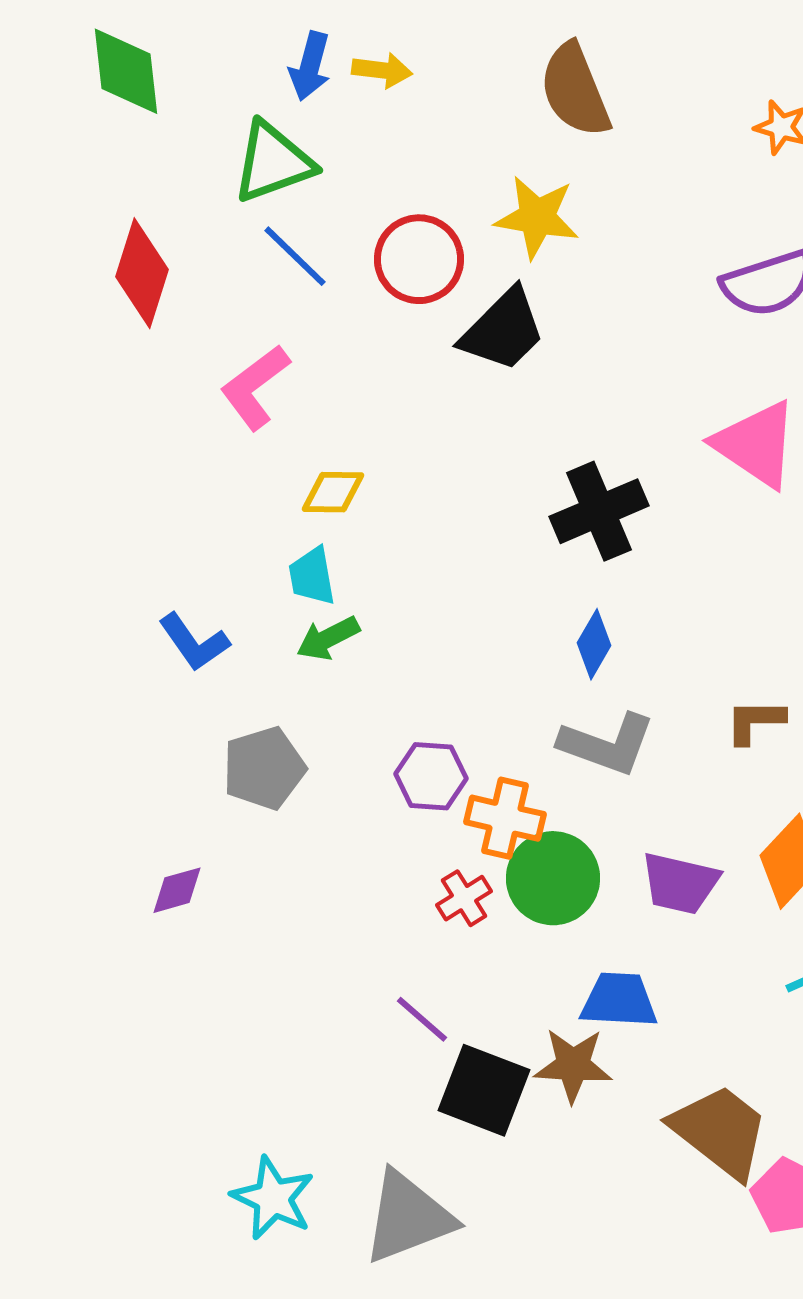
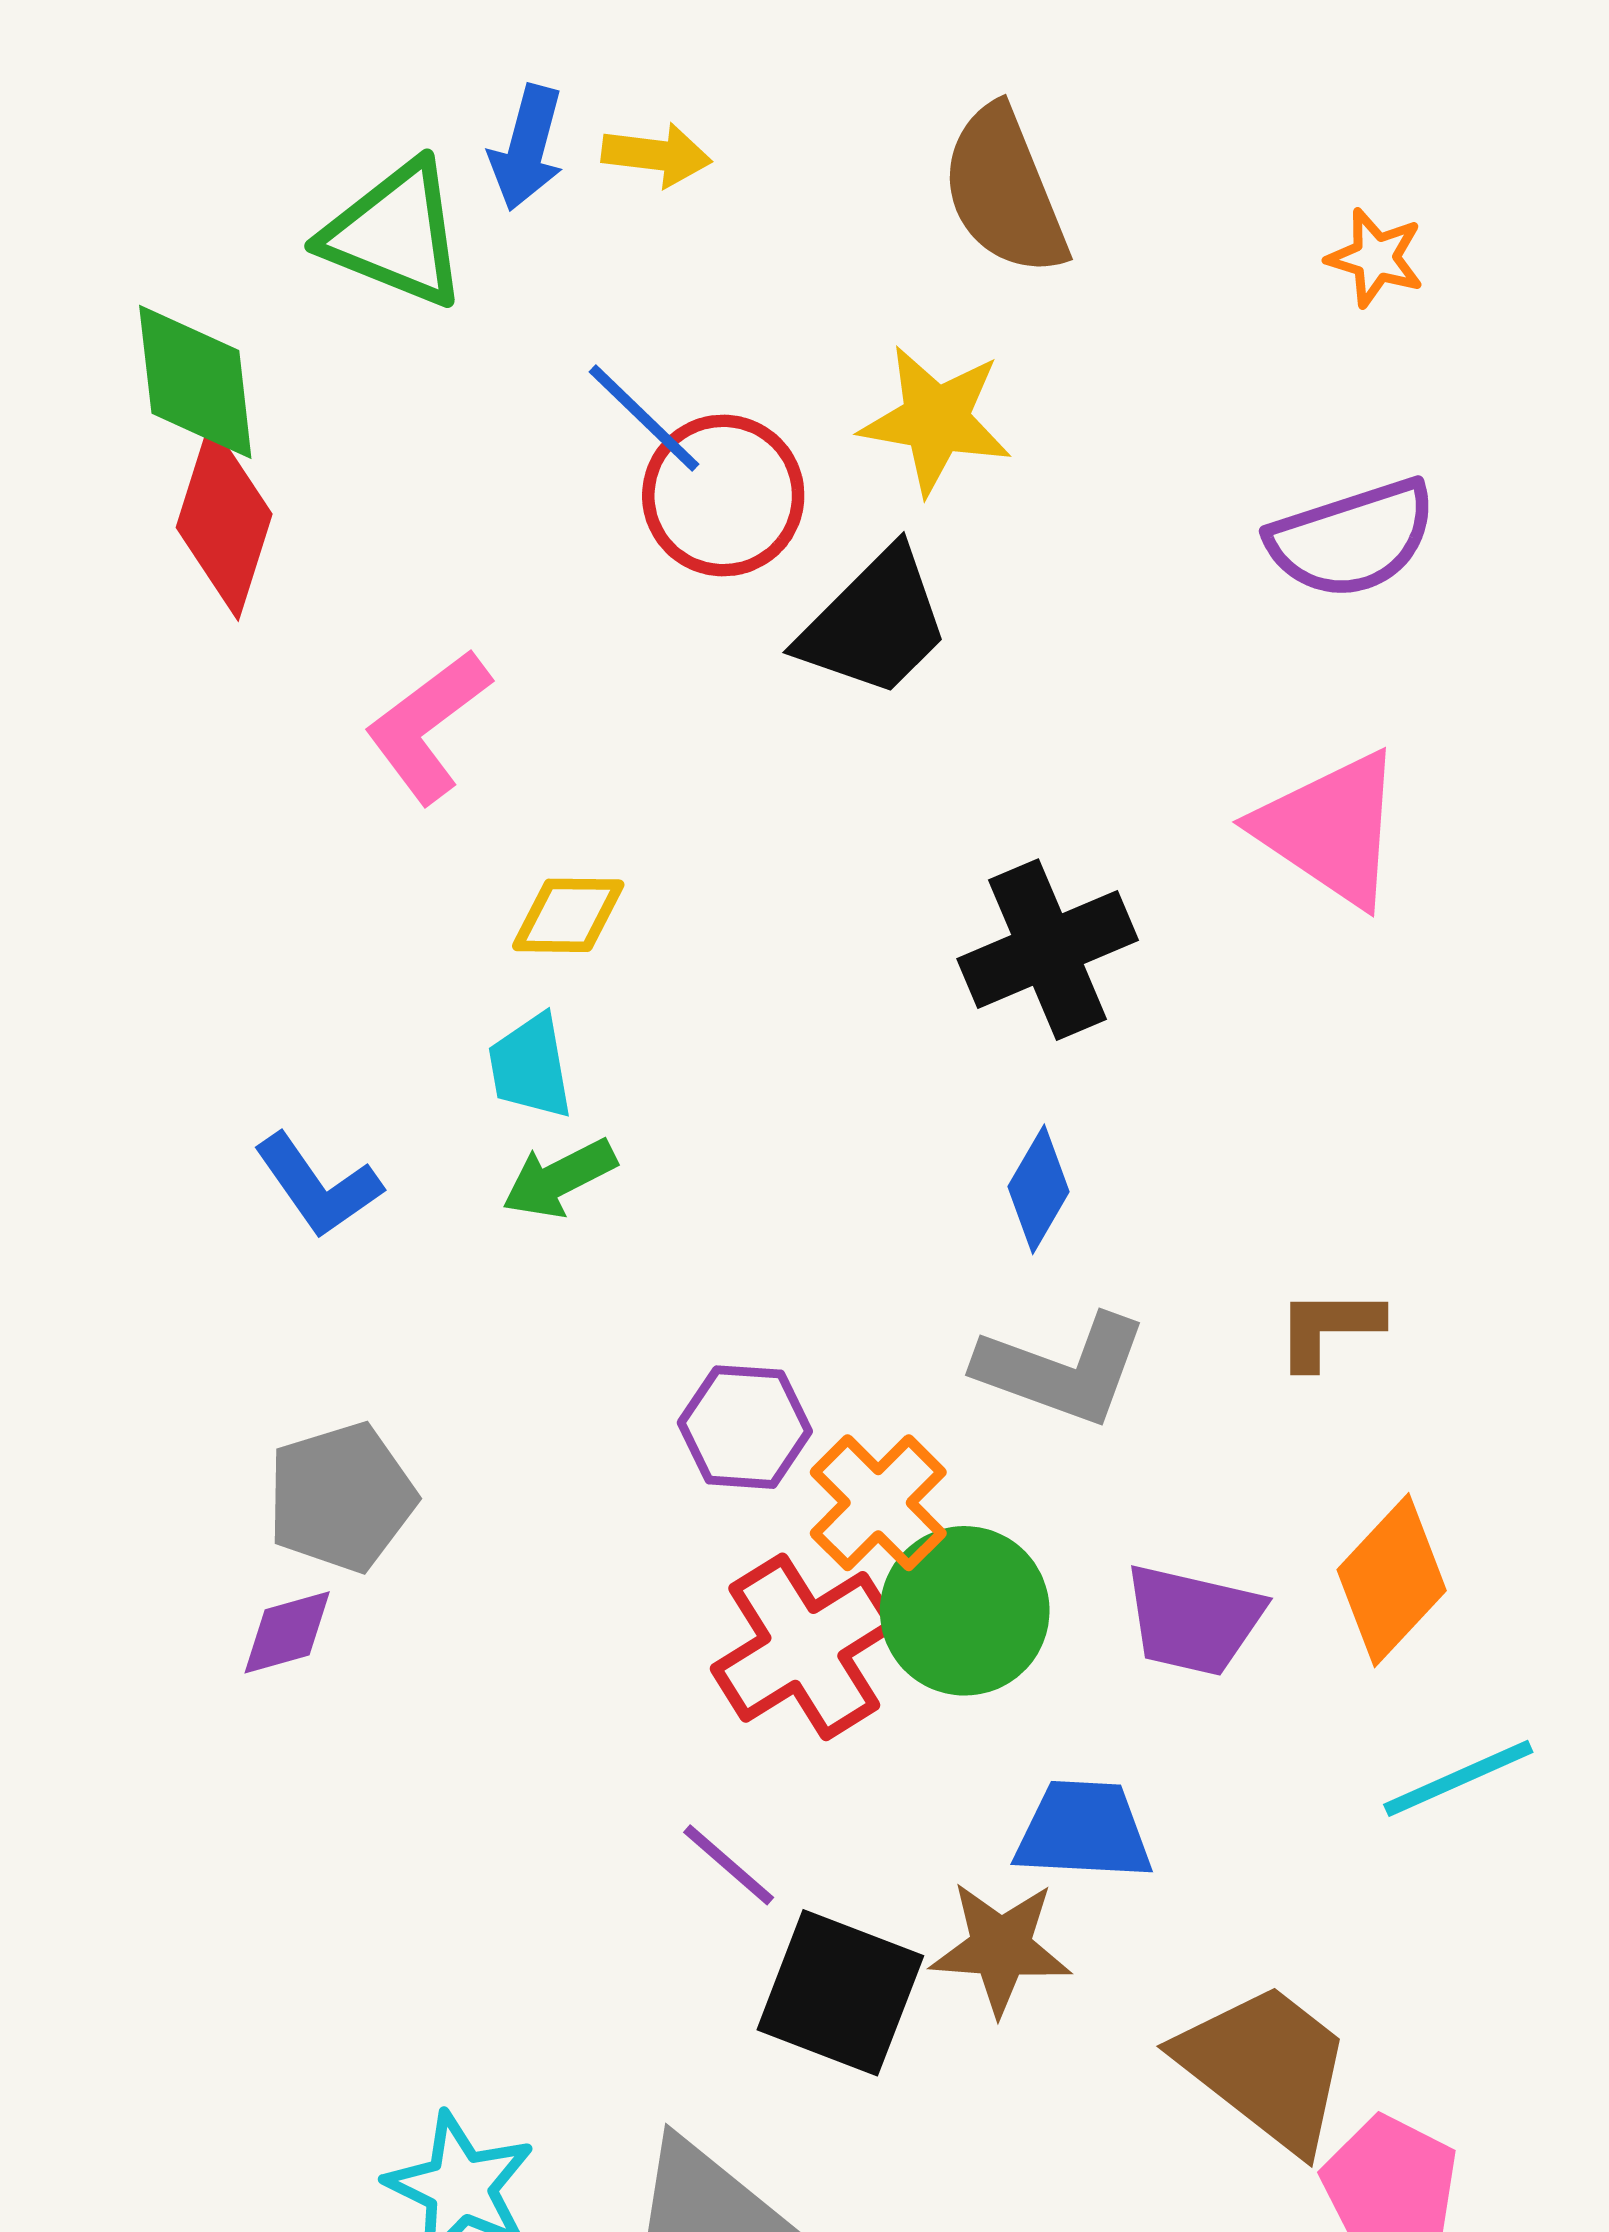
green diamond: (126, 71) -> (195, 382), moved
green triangle: (273, 162) -> (395, 234), moved, turned 42
blue line: (295, 256) -> (644, 418), moved
gray pentagon: (264, 768) -> (341, 1497), moved
orange cross: (505, 818) -> (878, 1503), turned 32
red cross: (464, 898) -> (804, 1647), size x1.8

